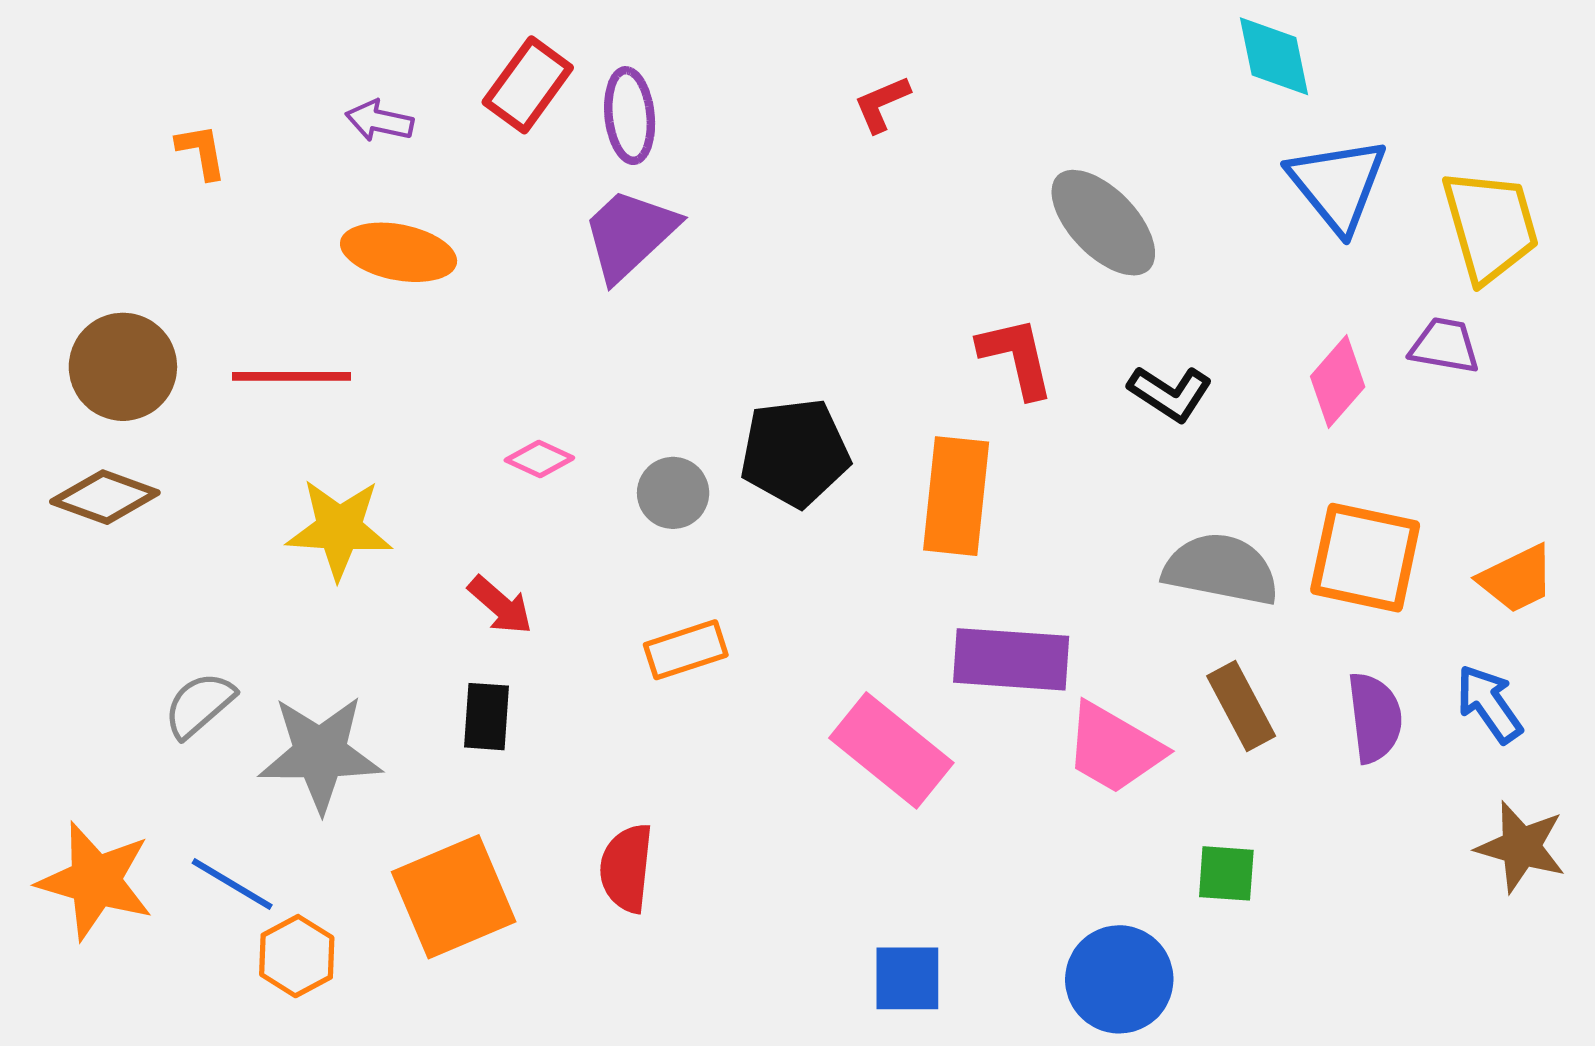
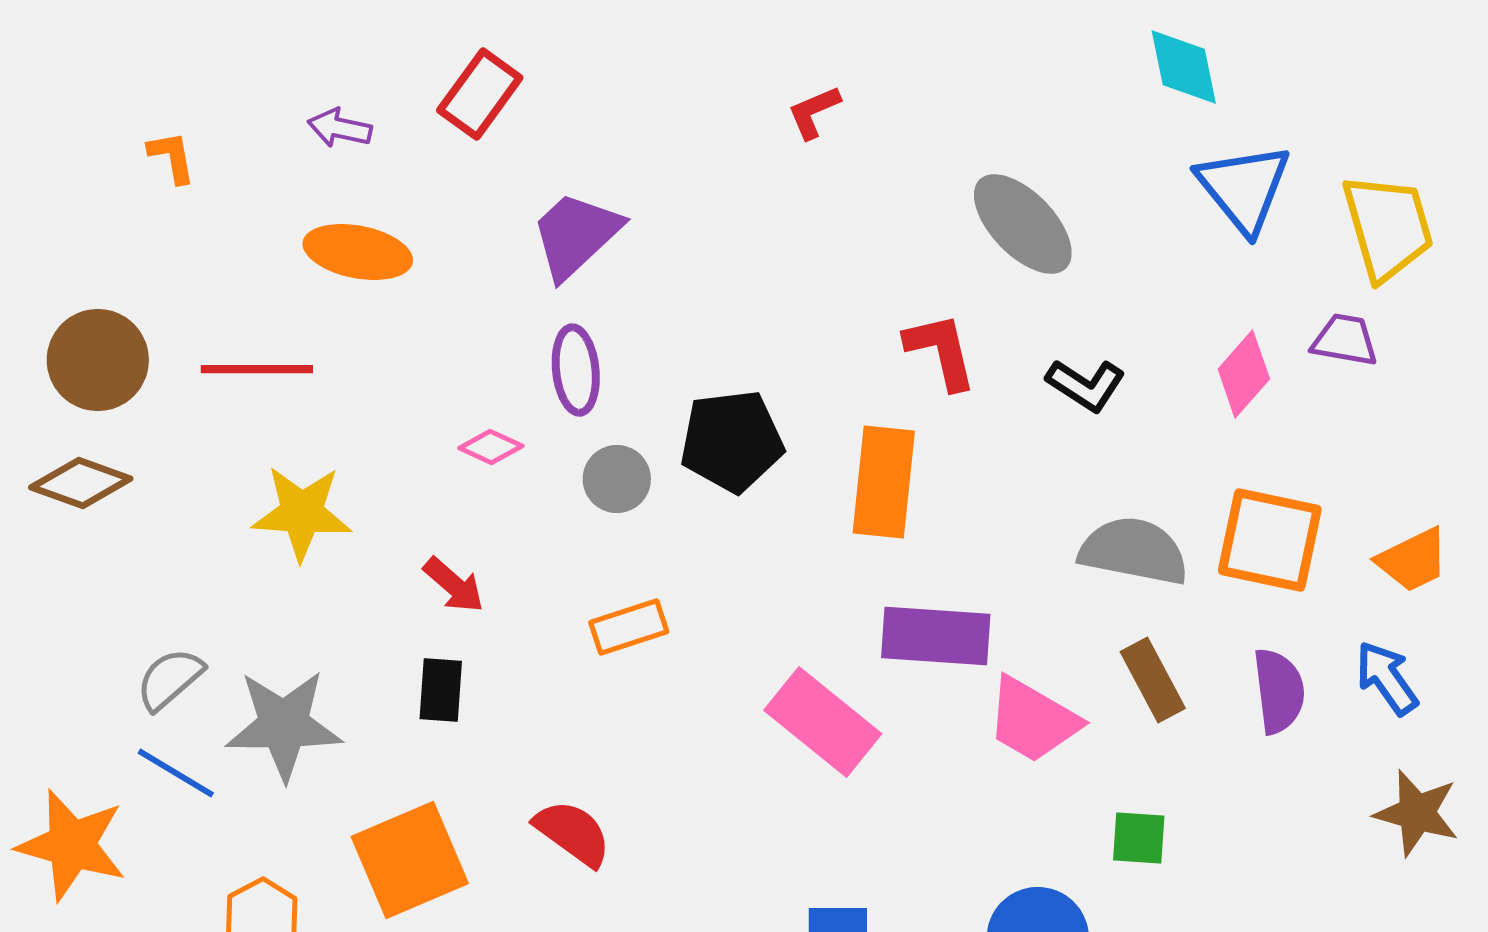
purple ellipse: (630, 116) -> (576, 370), moved
red semicircle: (626, 868) -> (573, 833), turned 120
blue line: (232, 884) -> (176, 773), moved

